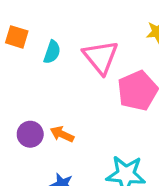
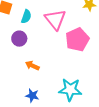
purple circle: (30, 134) -> (19, 39), moved

